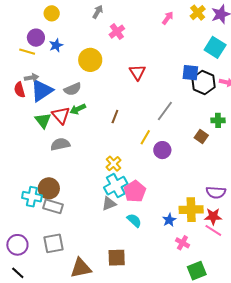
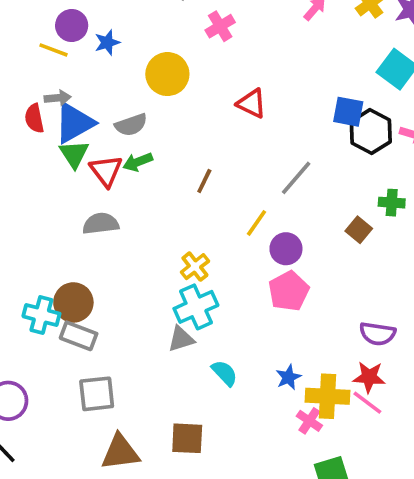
red triangle: (137, 72) -> (252, 103), turned -36
green triangle: (43, 120) -> (74, 154), moved
pink pentagon: (135, 191) -> (289, 291), moved
yellow cross: (191, 210) -> (327, 396), moved
gray square: (53, 243) -> (97, 394), moved

